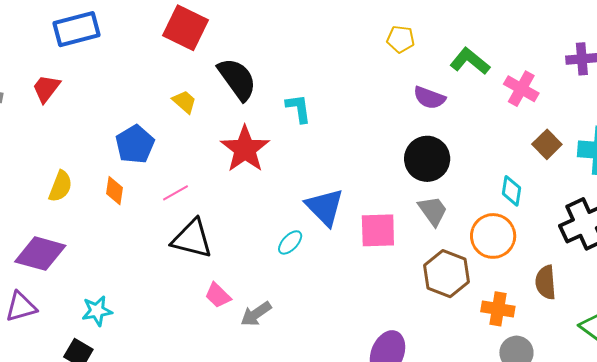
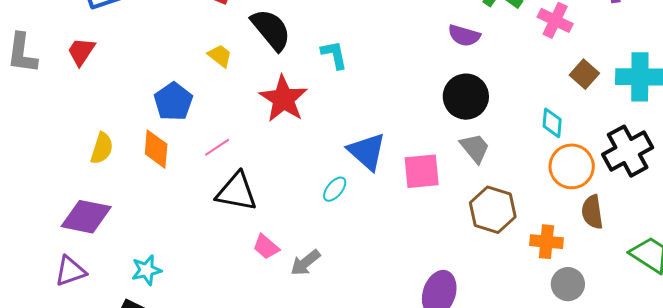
orange diamond: (114, 191) -> (156, 149), size x1.4
orange circle: (493, 236) -> (572, 166), moved

